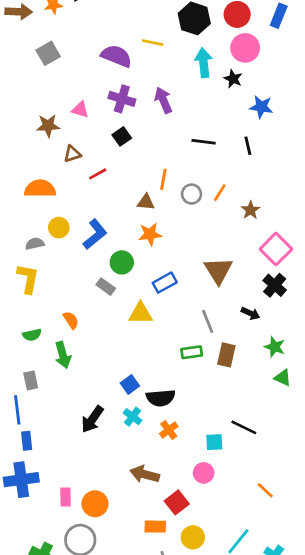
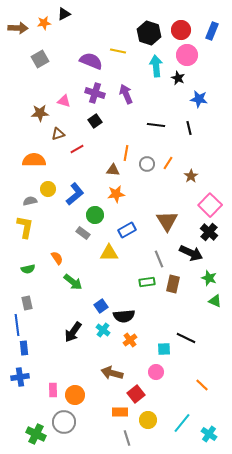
black arrow: (251, 313) -> (191, 253), size x1.6
green arrow: (63, 355) -> (73, 282), moved, turned -36
blue cross: (21, 480) -> (20, 377), size x0.7

